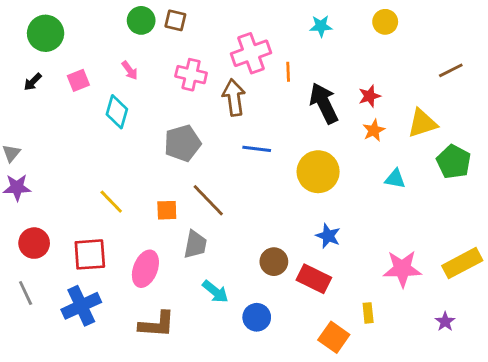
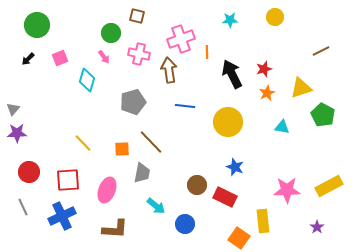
green circle: (141, 20) -> (111, 33), moved
brown square: (175, 20) -> (137, 16), moved
pink arrow: (130, 70) -> (104, 57), moved
yellow rectangle: (368, 313) -> (263, 221), size x1.6

